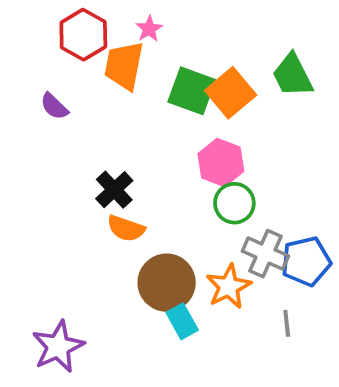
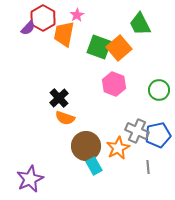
green trapezoid: (293, 75) -> (140, 24), moved
purple semicircle: (54, 106) -> (28, 28), moved, turned -91
green circle: (234, 203) -> (159, 90), moved

